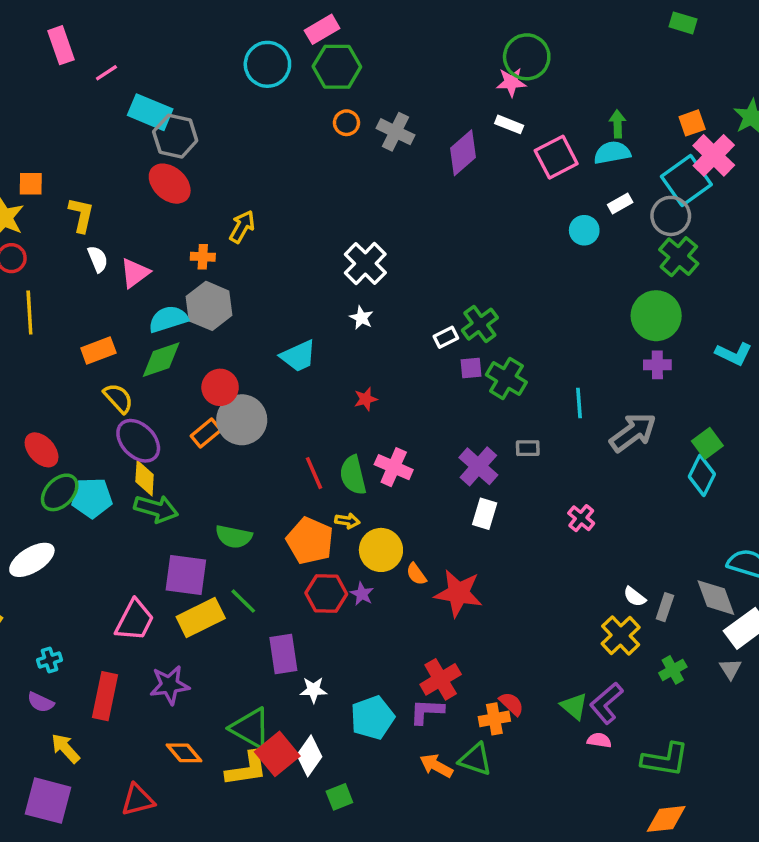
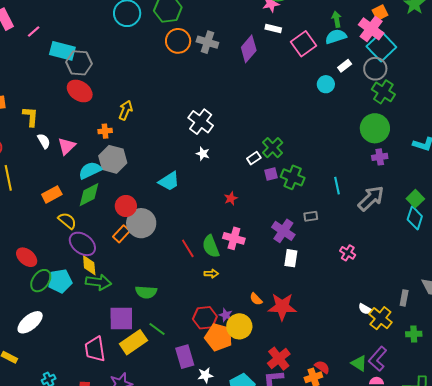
orange circle: (346, 123) -> (178, 41), size x1.6
pink cross: (714, 155) -> (371, 29), moved
red star: (366, 399) -> (231, 198), moved
orange pentagon: (310, 541) -> (219, 337), moved
yellow circle: (381, 550) -> (239, 326), moved
white semicircle: (635, 597) -> (365, 309), moved
pink trapezoid: (135, 620) -> (95, 349), turned 152
green cross: (673, 670) -> (414, 334), turned 35

